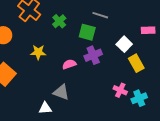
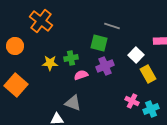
green cross: (59, 21) -> (71, 58), moved, turned 32

